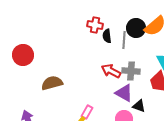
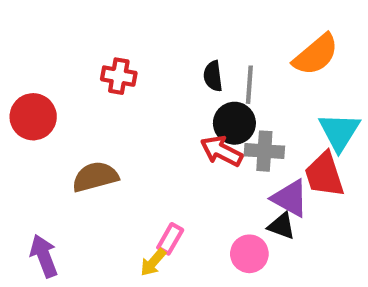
red cross: (95, 25) -> (119, 76), moved
black circle: (136, 28) -> (234, 123), moved
purple triangle: (124, 93) -> (290, 198), moved

